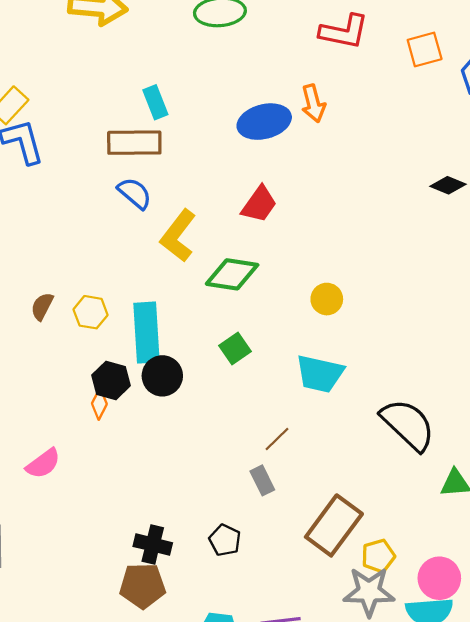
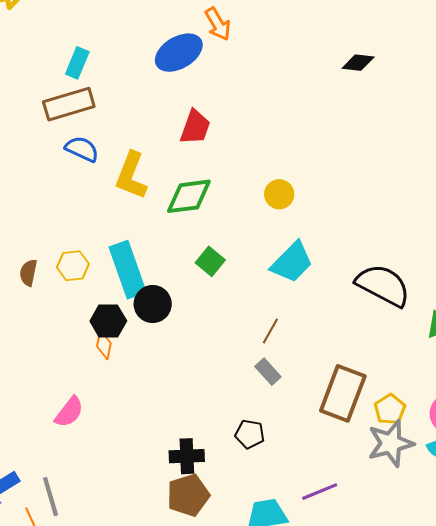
cyan rectangle: (155, 102) -> (77, 63), turned 60
cyan trapezoid: (320, 374) -> (292, 262), turned -42

